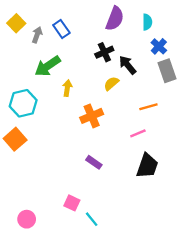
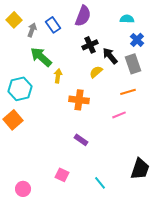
purple semicircle: (115, 19) -> (83, 16), moved
cyan semicircle: (147, 22) -> (127, 19), turned -88
green arrow: (48, 66) -> (41, 57), turned 75
gray rectangle: (167, 71) -> (133, 64), moved
orange cross: (92, 116) -> (79, 100), turned 30
black trapezoid: (147, 166) -> (140, 169), moved
cyan line: (92, 219) -> (100, 183), moved

